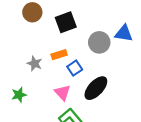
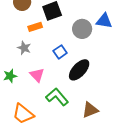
orange rectangle: (59, 55) -> (35, 27), moved
pink triangle: (62, 93) -> (37, 75), moved

